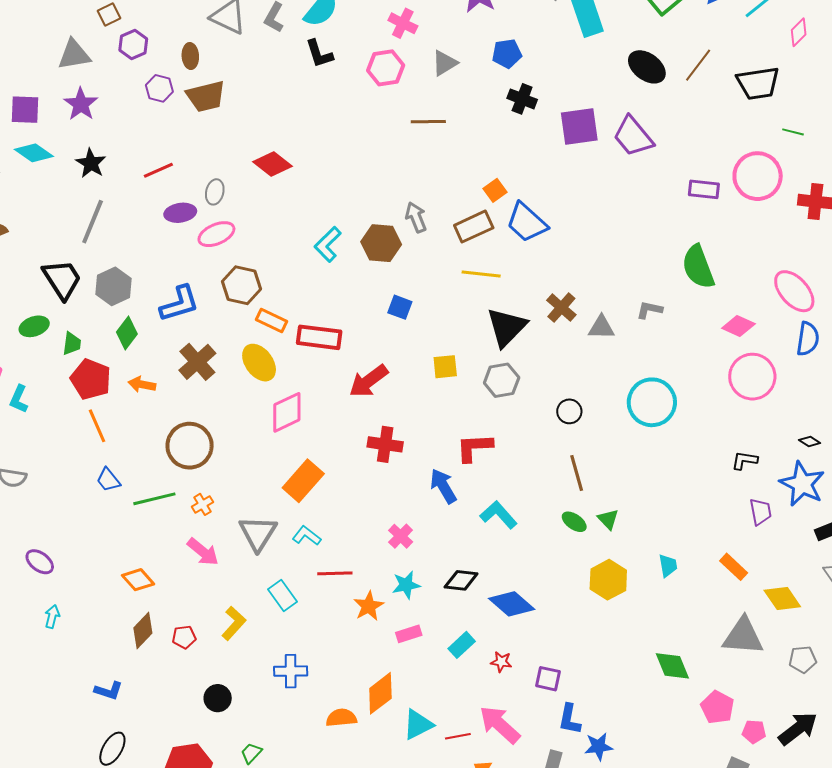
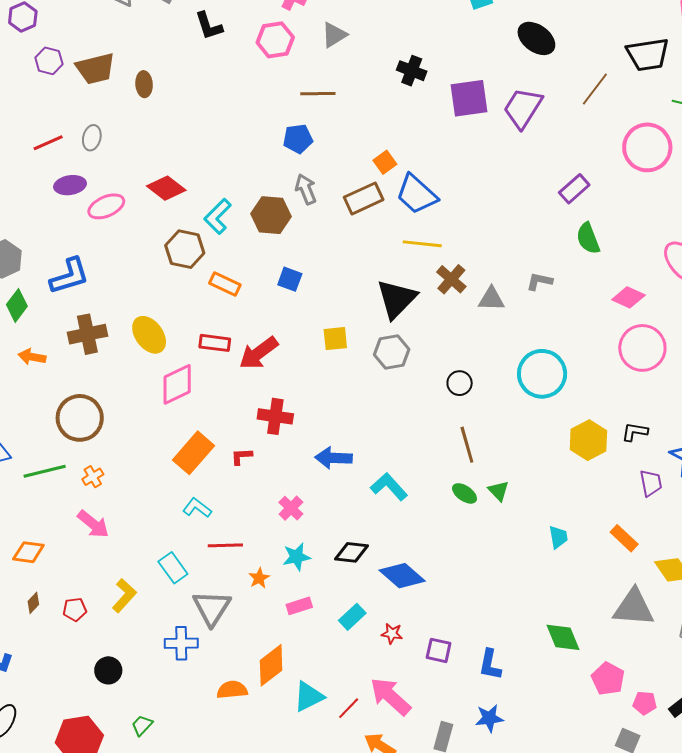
blue pentagon: (507, 54) -> (298, 139), moved
brown ellipse: (190, 56) -> (144, 84), moved
brown line: (698, 65) -> (595, 89), moved
purple trapezoid: (633, 136) -> (523, 108), turned 72
red diamond: (273, 164) -> (166, 188), moved
purple rectangle: (704, 189) -> (574, 189), moved, turned -48
gray ellipse: (215, 192) -> (92, 138), moved
green semicircle: (698, 267) -> (588, 238), size x0.7
yellow line: (481, 274) -> (422, 244), moved
brown hexagon: (241, 285) -> (185, 249), moved
orange rectangle: (271, 321) -> (225, 284), moved
red rectangle: (319, 337) -> (215, 343), moved, size x0.7
brown cross: (197, 362) -> (87, 334), turned 30
red L-shape: (474, 447) -> (241, 456), moved, size x0.6
blue arrow: (443, 486) -> (333, 458), turned -57
gray triangle: (258, 533) -> (212, 608), moved
orange diamond: (138, 580) -> (28, 552), turned -40
yellow hexagon: (608, 580) -> (588, 440), moved
orange star: (369, 606) -> (259, 578), size x0.7
brown diamond: (143, 631) -> (33, 603), size x0.6
blue L-shape: (570, 719) -> (490, 665), moved
red line: (458, 736) -> (349, 708), turned -35

